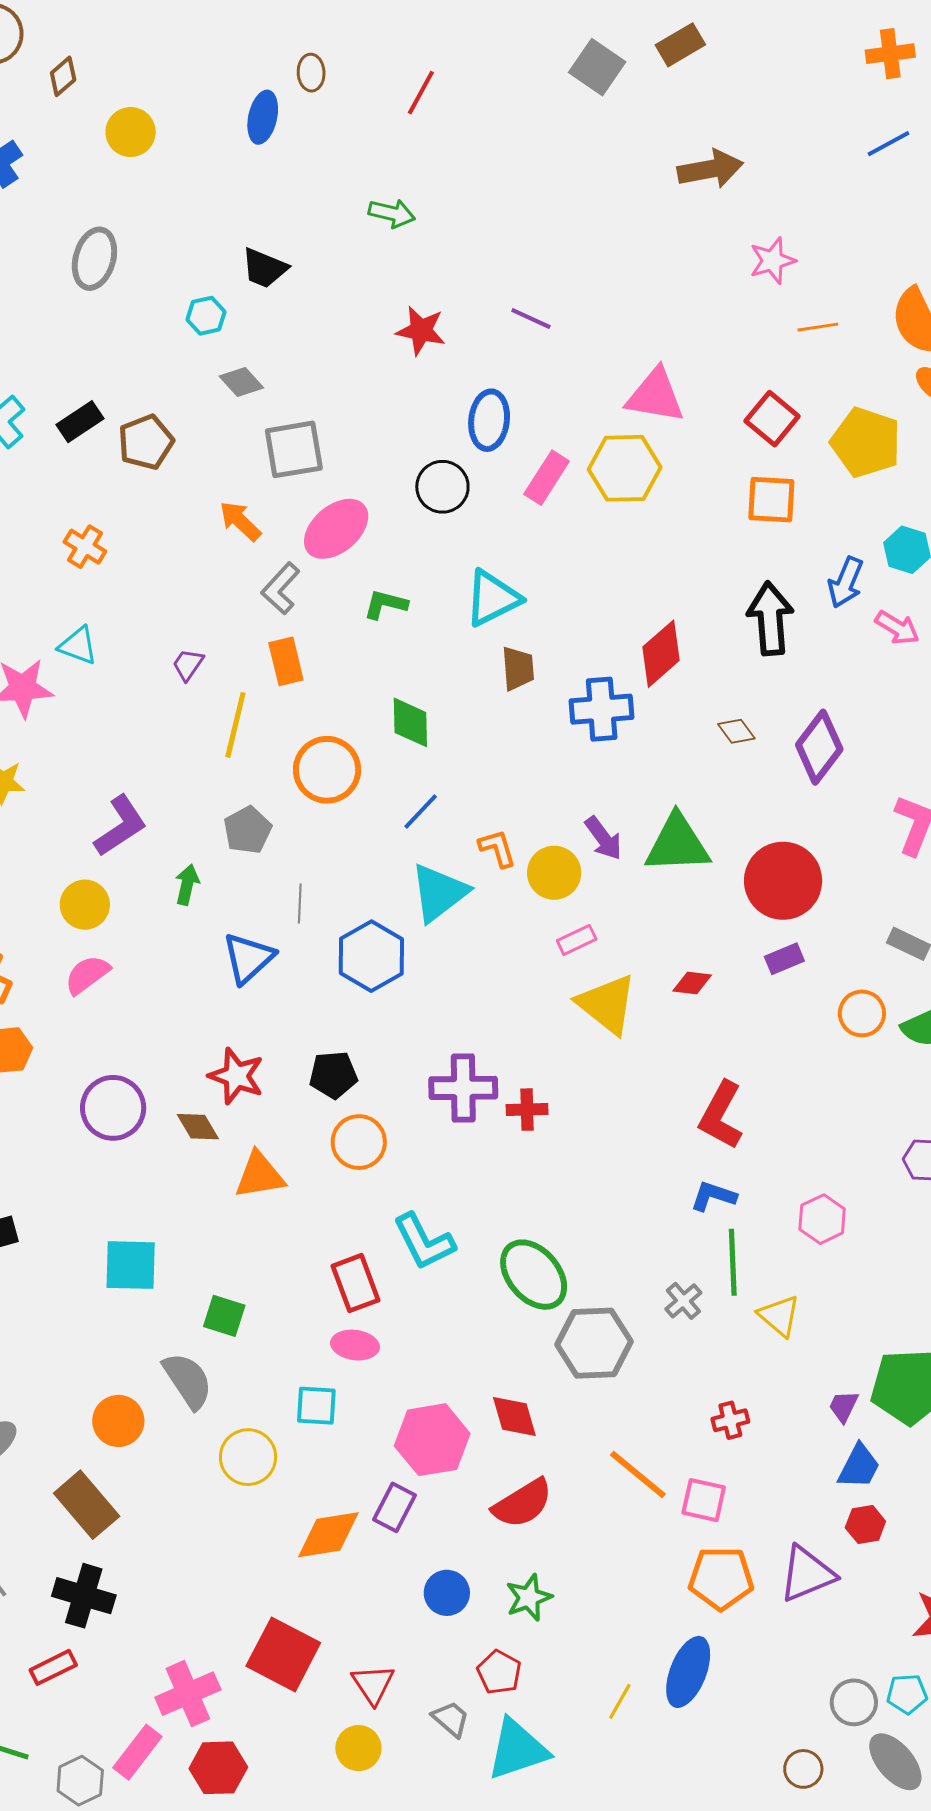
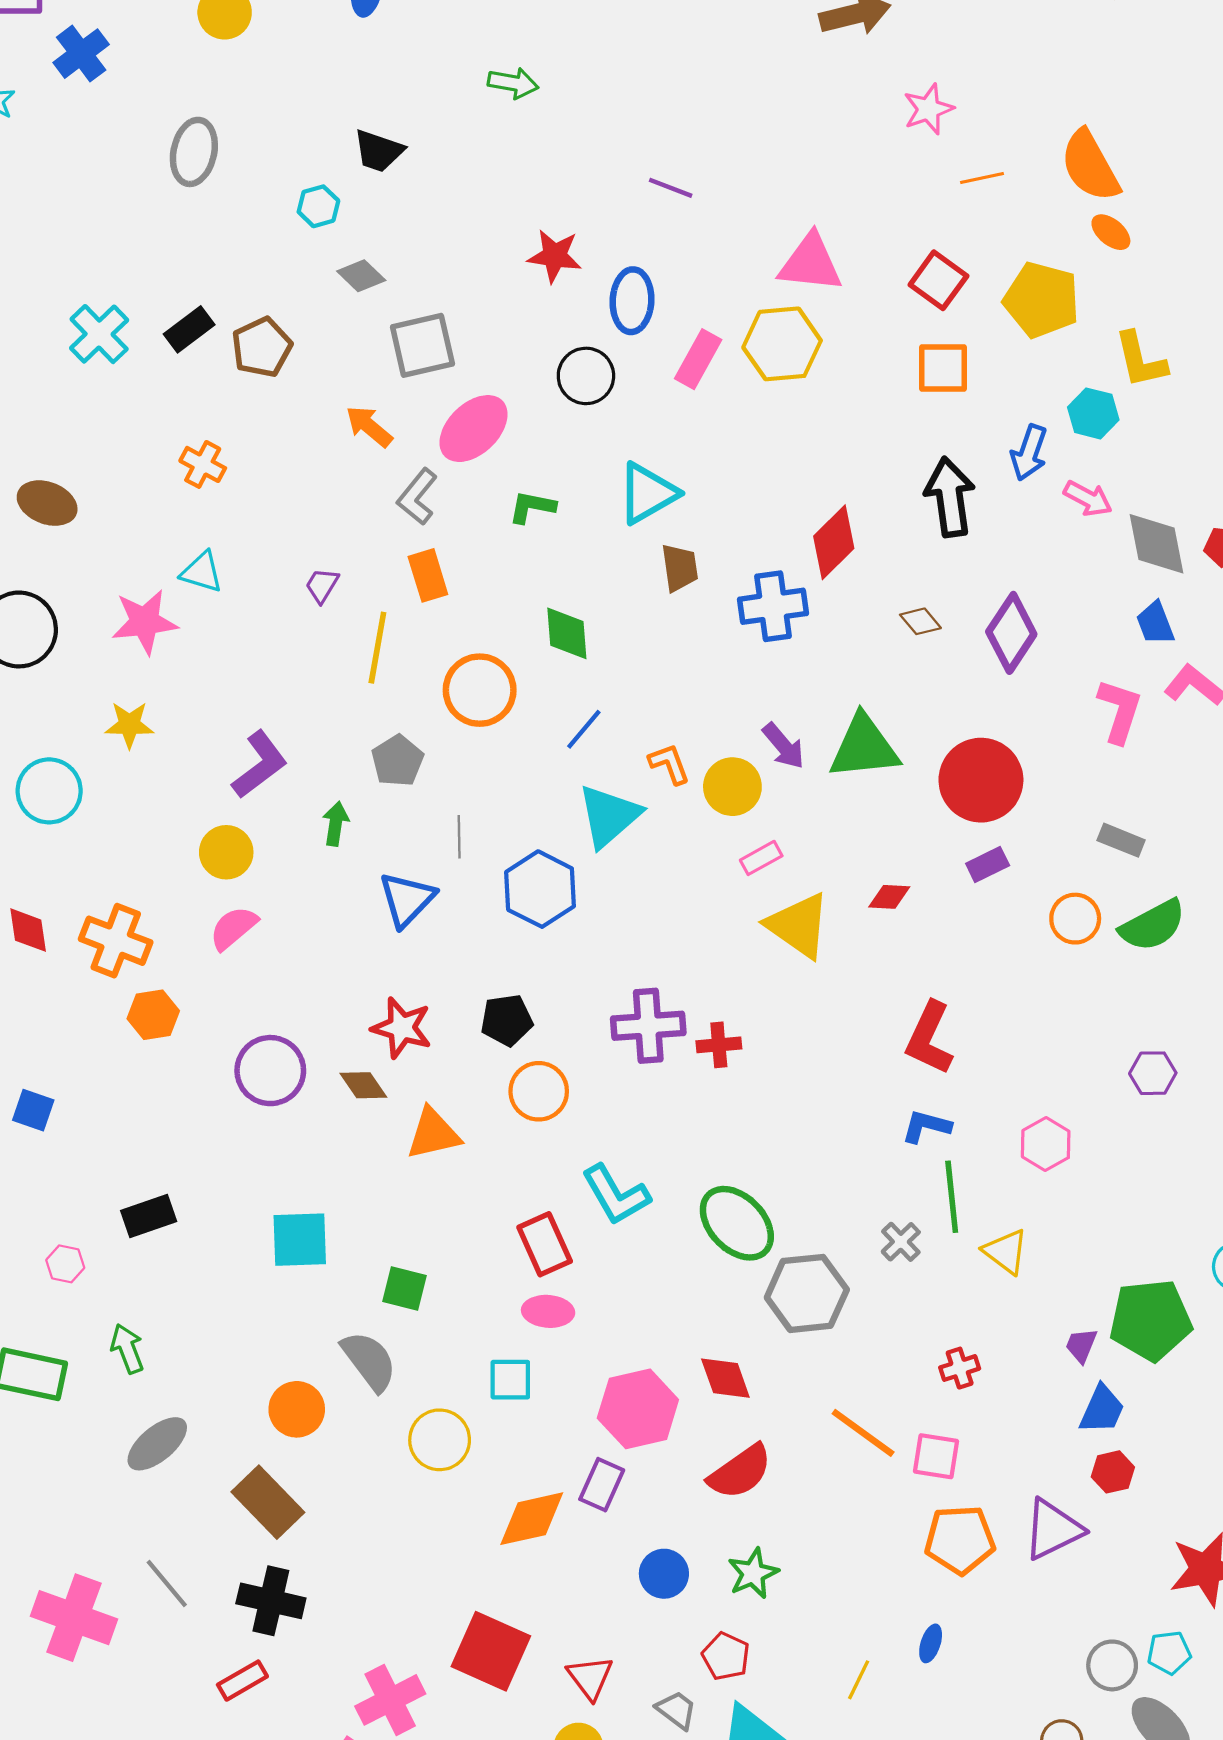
red star: (421, 331) -> (555, 256), moved
blue ellipse: (688, 1672) -> (931, 1643), size x0.5

